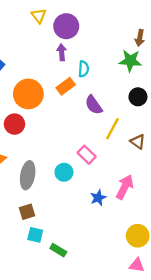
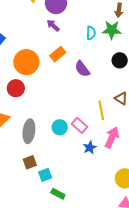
purple arrow: (62, 52) -> (53, 25), turned -40
cyan semicircle: (84, 69) -> (91, 33), moved
yellow line: (112, 129) -> (101, 110), moved, turned -36
pink rectangle: (87, 155) -> (80, 125), moved
cyan square: (35, 235) -> (45, 175), moved, turned -32

